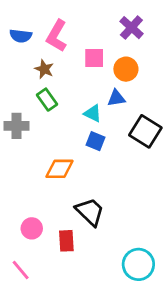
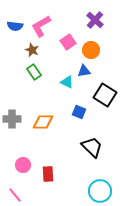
pink L-shape: (57, 36) -> (41, 26), turned 30
pink square: (94, 58) -> (68, 42), turned -35
gray cross: (17, 126) -> (12, 119), moved
blue square: (95, 141) -> (79, 112), moved
black trapezoid: (90, 212) -> (92, 147), moved

